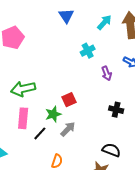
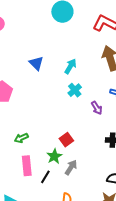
blue triangle: (66, 16) -> (36, 63), moved
cyan arrow: (104, 22) -> (70, 66), moved
green arrow: (23, 89) -> (21, 138), size x0.6

